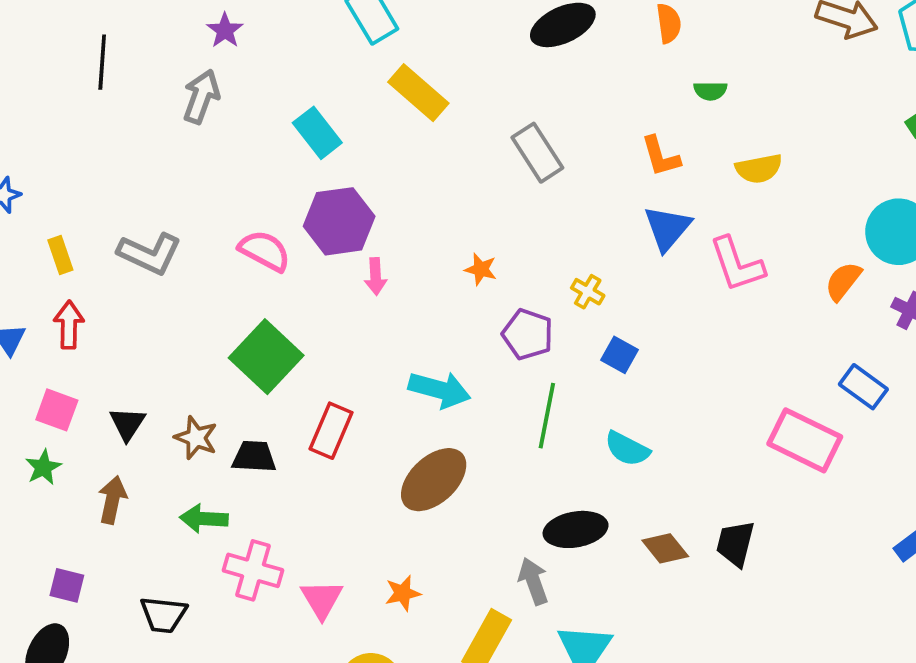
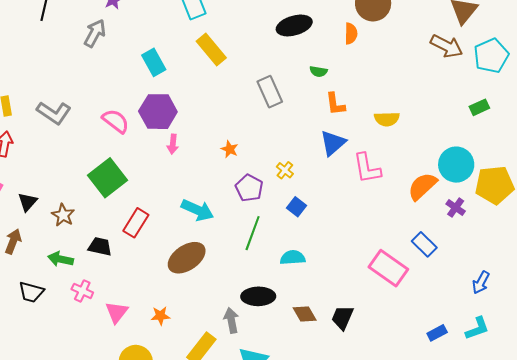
green semicircle: (710, 91) -> (319, 71), moved
orange semicircle: (843, 281) -> (422, 186), size x1.4
cyan semicircle: (627, 449) -> (293, 258), turned 140
black trapezoid: (254, 457) -> (100, 247), moved
pink cross: (253, 570) -> (82, 291), size x0.7
black trapezoid: (163, 615) -> (31, 292), moved

